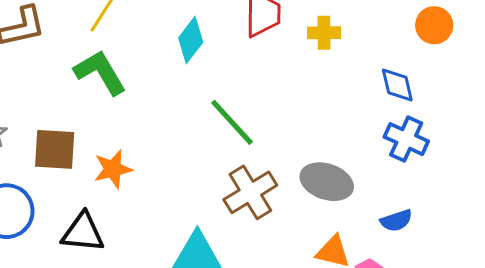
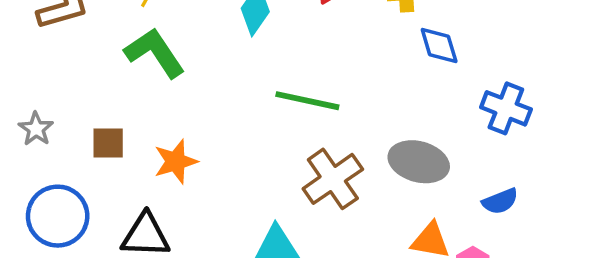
blue diamond: (397, 85) -> (439, 46), moved
green line: (232, 122) -> (307, 101), turned -32
brown square: (55, 149) -> (108, 143), size x0.7

